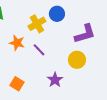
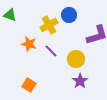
yellow circle: (77, 60) -> (76, 59), moved
purple star: (55, 80) -> (80, 81), moved

